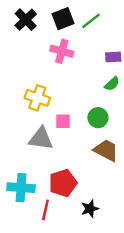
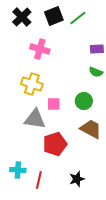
pink cross: (62, 51) -> (40, 49), moved
green semicircle: (112, 84) -> (96, 72), turned 64
red pentagon: (63, 183) -> (55, 144), moved
cyan cross: (21, 188) -> (18, 170), moved, size x0.7

